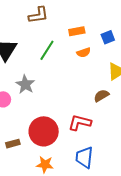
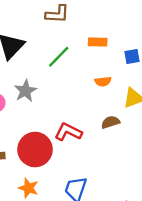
orange semicircle: (84, 53) -> (103, 81), moved
red L-shape: (80, 123) -> (68, 132), moved

